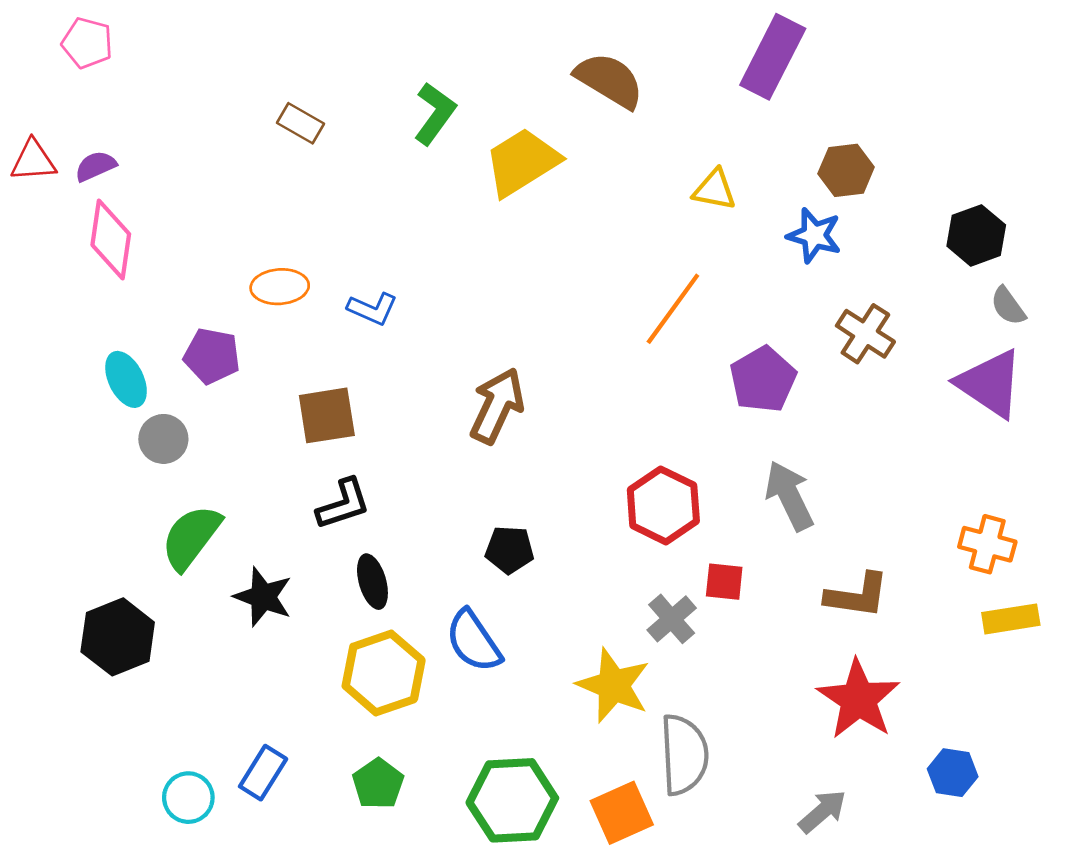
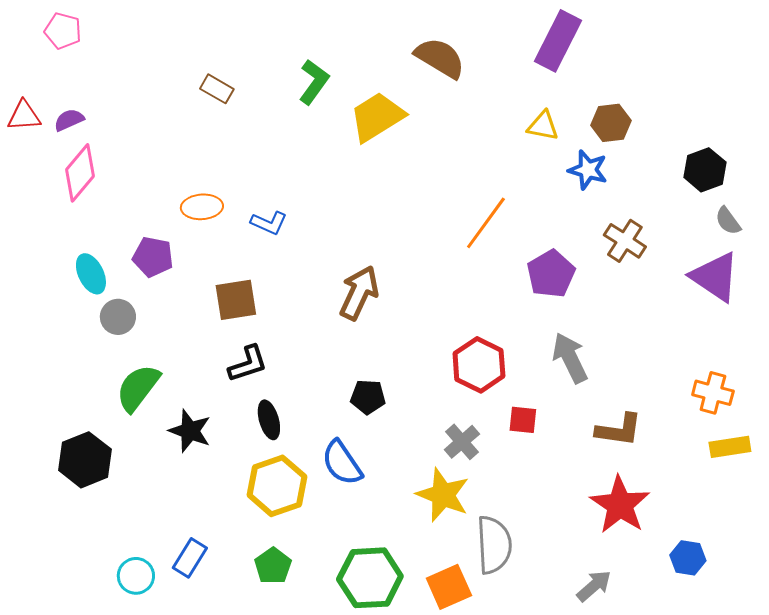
yellow triangle: (715, 190) -> (543, 126), moved
pink diamond: (111, 240) -> (80, 173), turned 32
gray cross: (672, 619) -> (462, 442), moved

